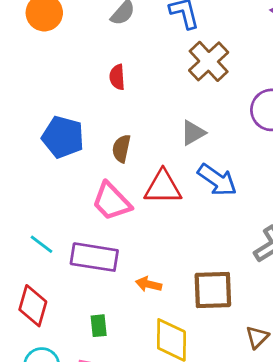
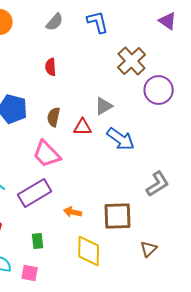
brown cross: (209, 61) -> (132, 61), moved
red triangle: (163, 187) -> (83, 127), moved, size x0.7
purple rectangle: (94, 257) -> (35, 193), turned -40

